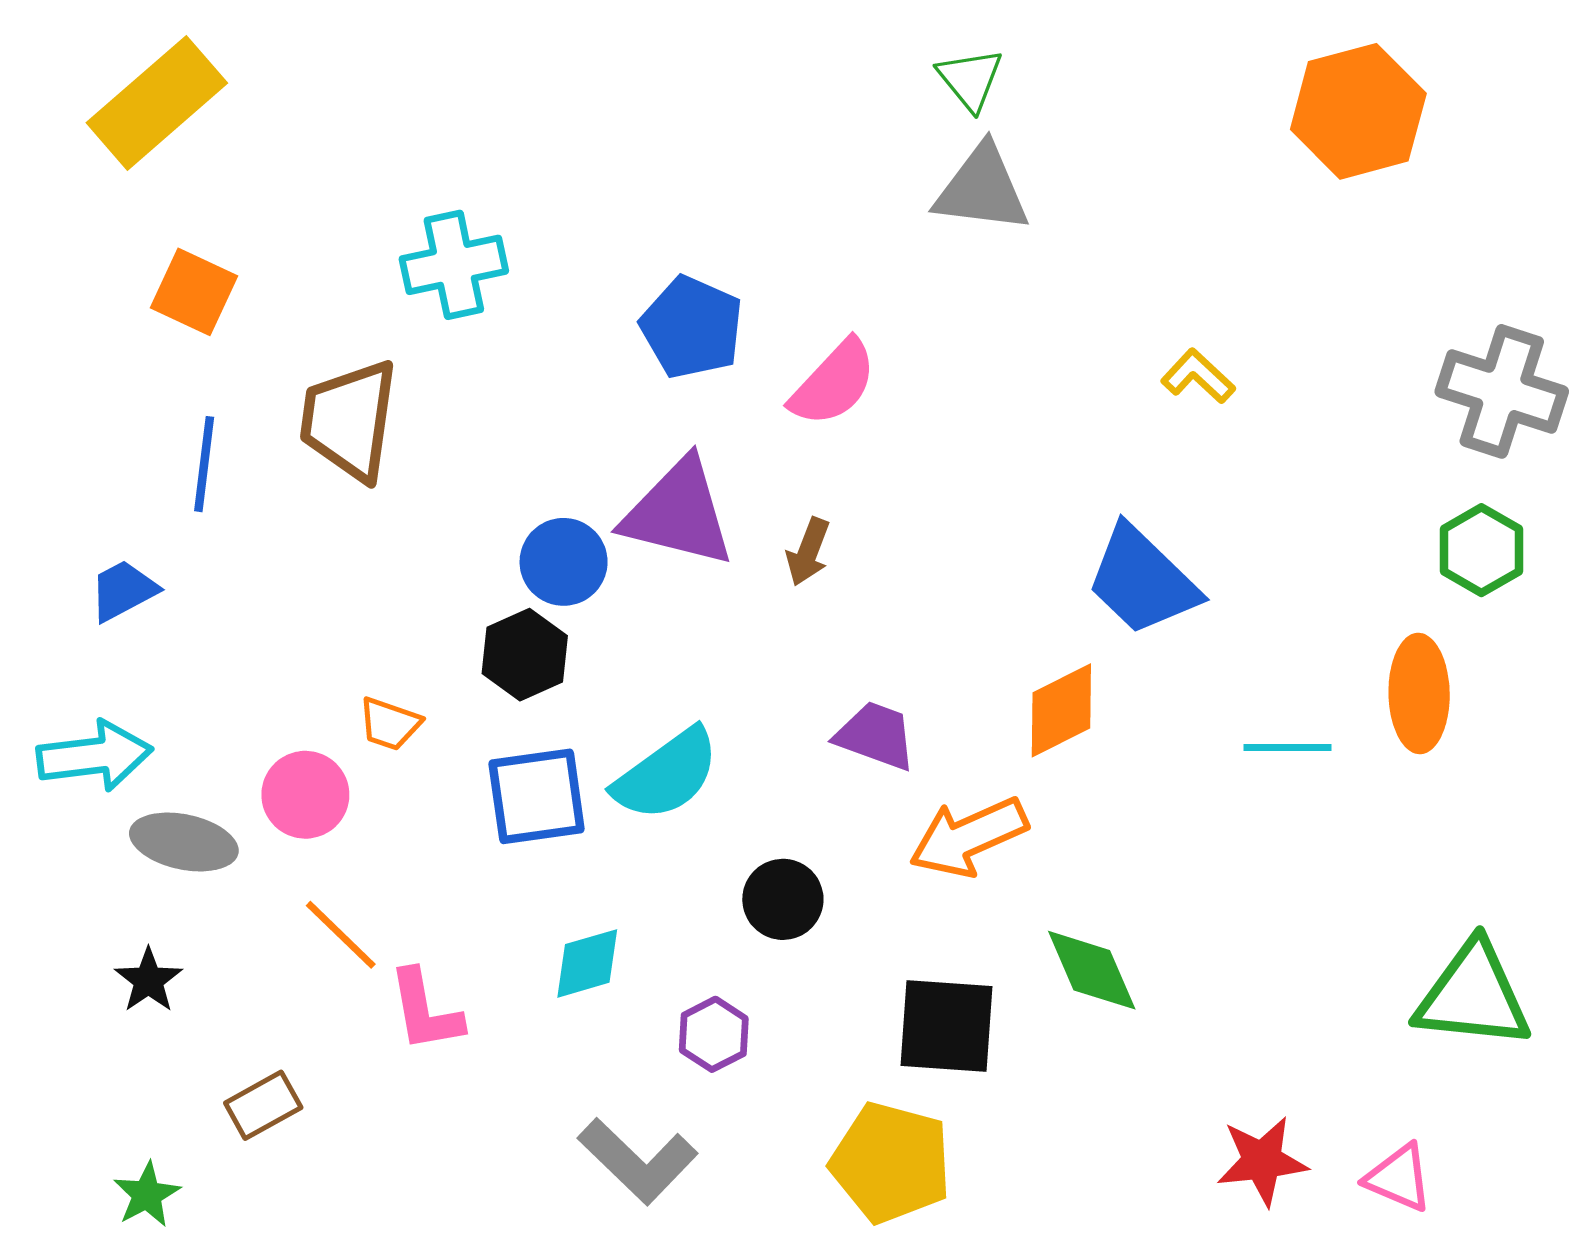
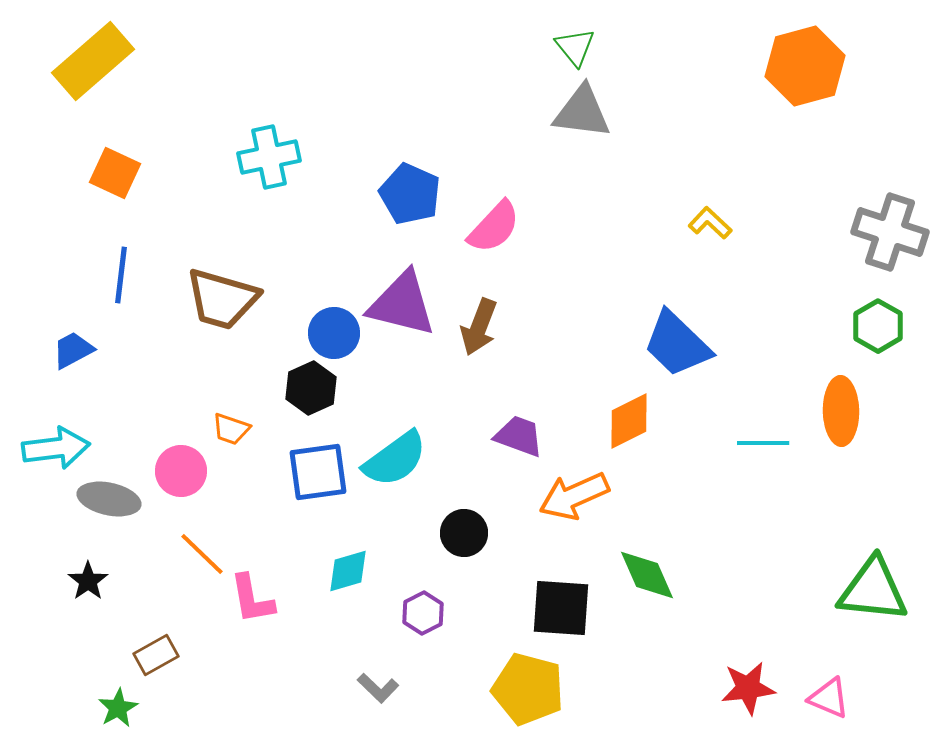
brown trapezoid: (349, 420) -> (222, 299), moved, turned -82
brown arrow: (808, 552) -> (479, 327), size x1.4
gray L-shape: (638, 1161) -> (378, 688), size x0.6
green star: (147, 1195) -> (118, 708), moved

